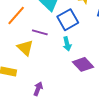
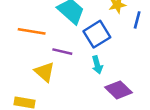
orange line: (16, 16) -> (32, 31), turned 60

